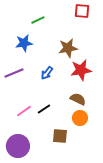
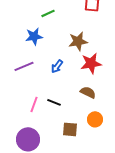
black line: (44, 109) -> (54, 102), turned 56
pink line: (24, 111) -> (34, 104), turned -35
orange circle: (80, 118) -> (95, 119), moved

